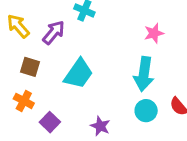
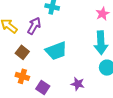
brown square: (30, 67) -> (22, 52), turned 32
cyan trapezoid: (78, 74) -> (56, 51), turned 45

